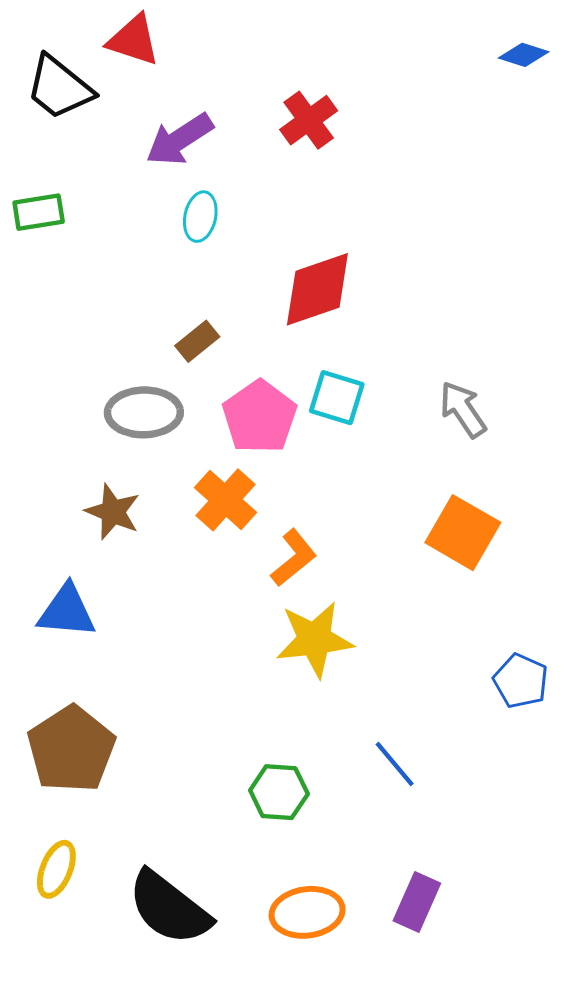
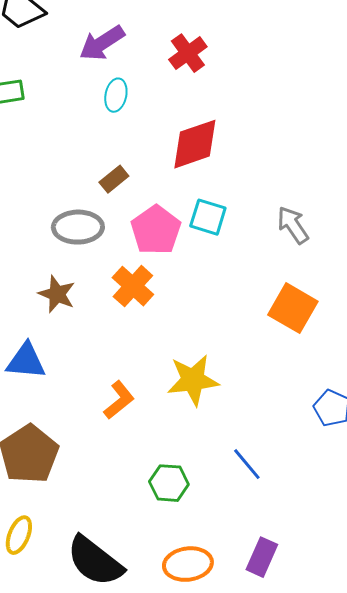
red cross: (309, 120) -> (188, 53), moved
orange L-shape: (294, 558) -> (119, 400), moved

